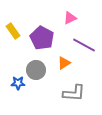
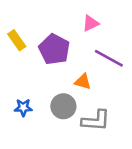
orange triangle: (64, 63) -> (83, 82), turned 48
gray circle: (36, 70) -> (63, 106), moved

